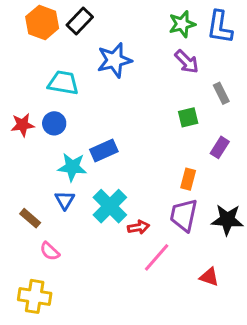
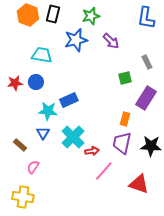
black rectangle: (80, 21) -> (53, 14), turned -30
green star: (182, 24) -> (91, 16), moved
purple arrow: (187, 62) -> (111, 41), moved
purple rectangle: (220, 147) -> (146, 98), size x1.6
pink semicircle: (50, 251) -> (33, 167), turned 80
red triangle: (209, 277) -> (139, 184), size x1.5

